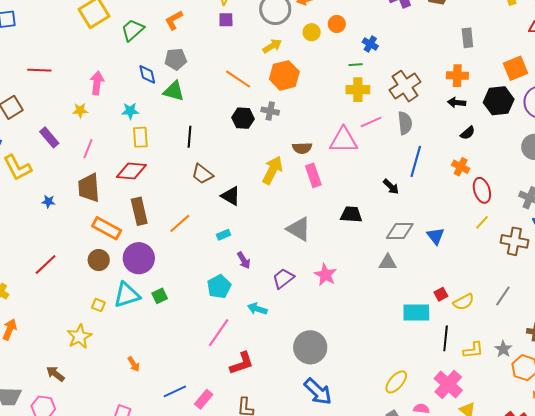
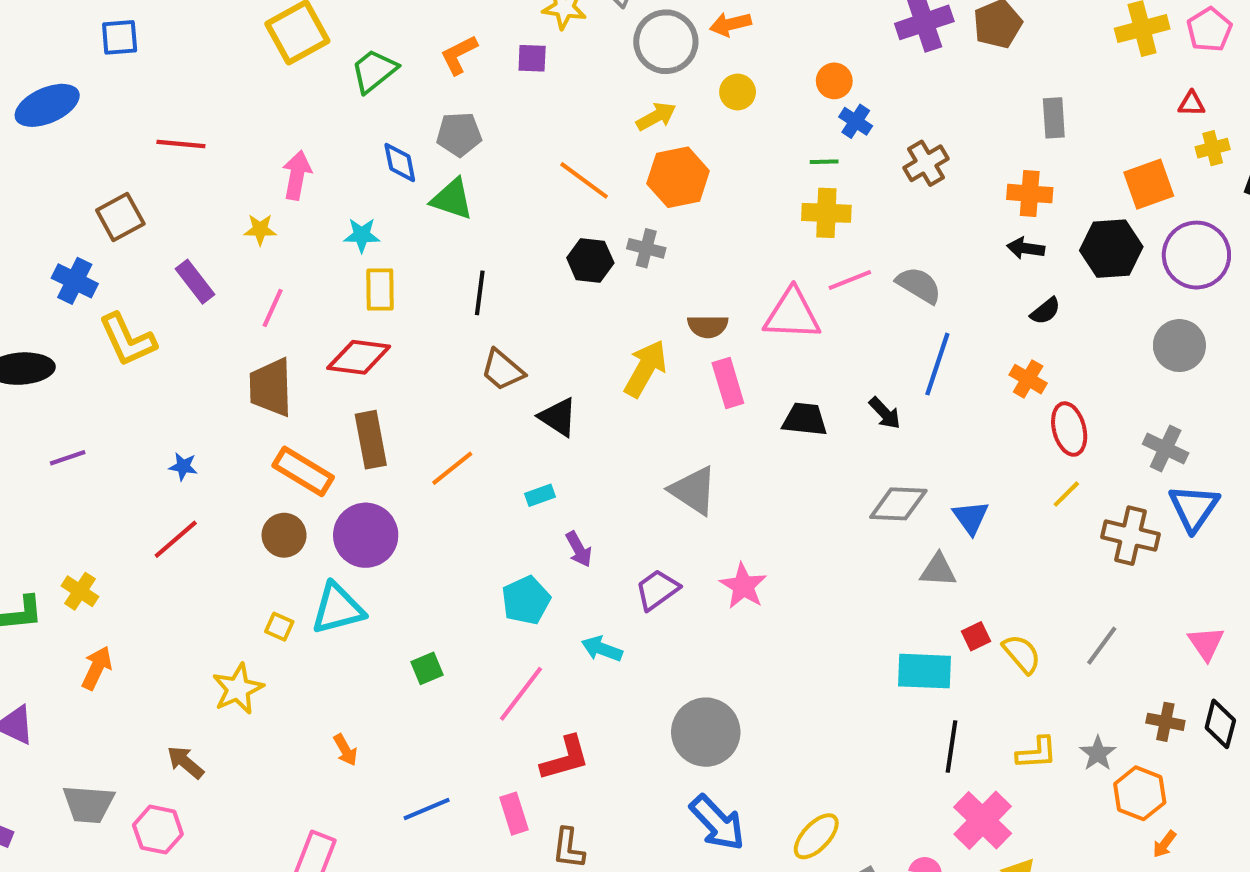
purple square: (226, 20) -> (532, 58), moved
orange circle: (337, 24) -> (834, 81), moved
brown cross: (405, 86) -> (926, 163), moved, size x0.7
gray semicircle: (405, 123) -> (919, 285), turned -55
blue star: (48, 201) -> (183, 466), moved
black trapezoid: (351, 214) -> (805, 419), moved
gray triangle: (388, 263) -> (938, 570), moved
green square: (160, 296) -> (427, 668), moved
yellow semicircle: (464, 302) -> (1022, 654), turned -105
black line: (446, 338) -> (951, 747), moved
yellow ellipse: (396, 382) -> (816, 836), moved
pink rectangle: (204, 399) -> (514, 814), moved, turned -60

